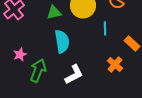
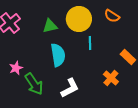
cyan line: (105, 28) -> (90, 43), moved
green arrow: (38, 70) -> (34, 84), turned 125

